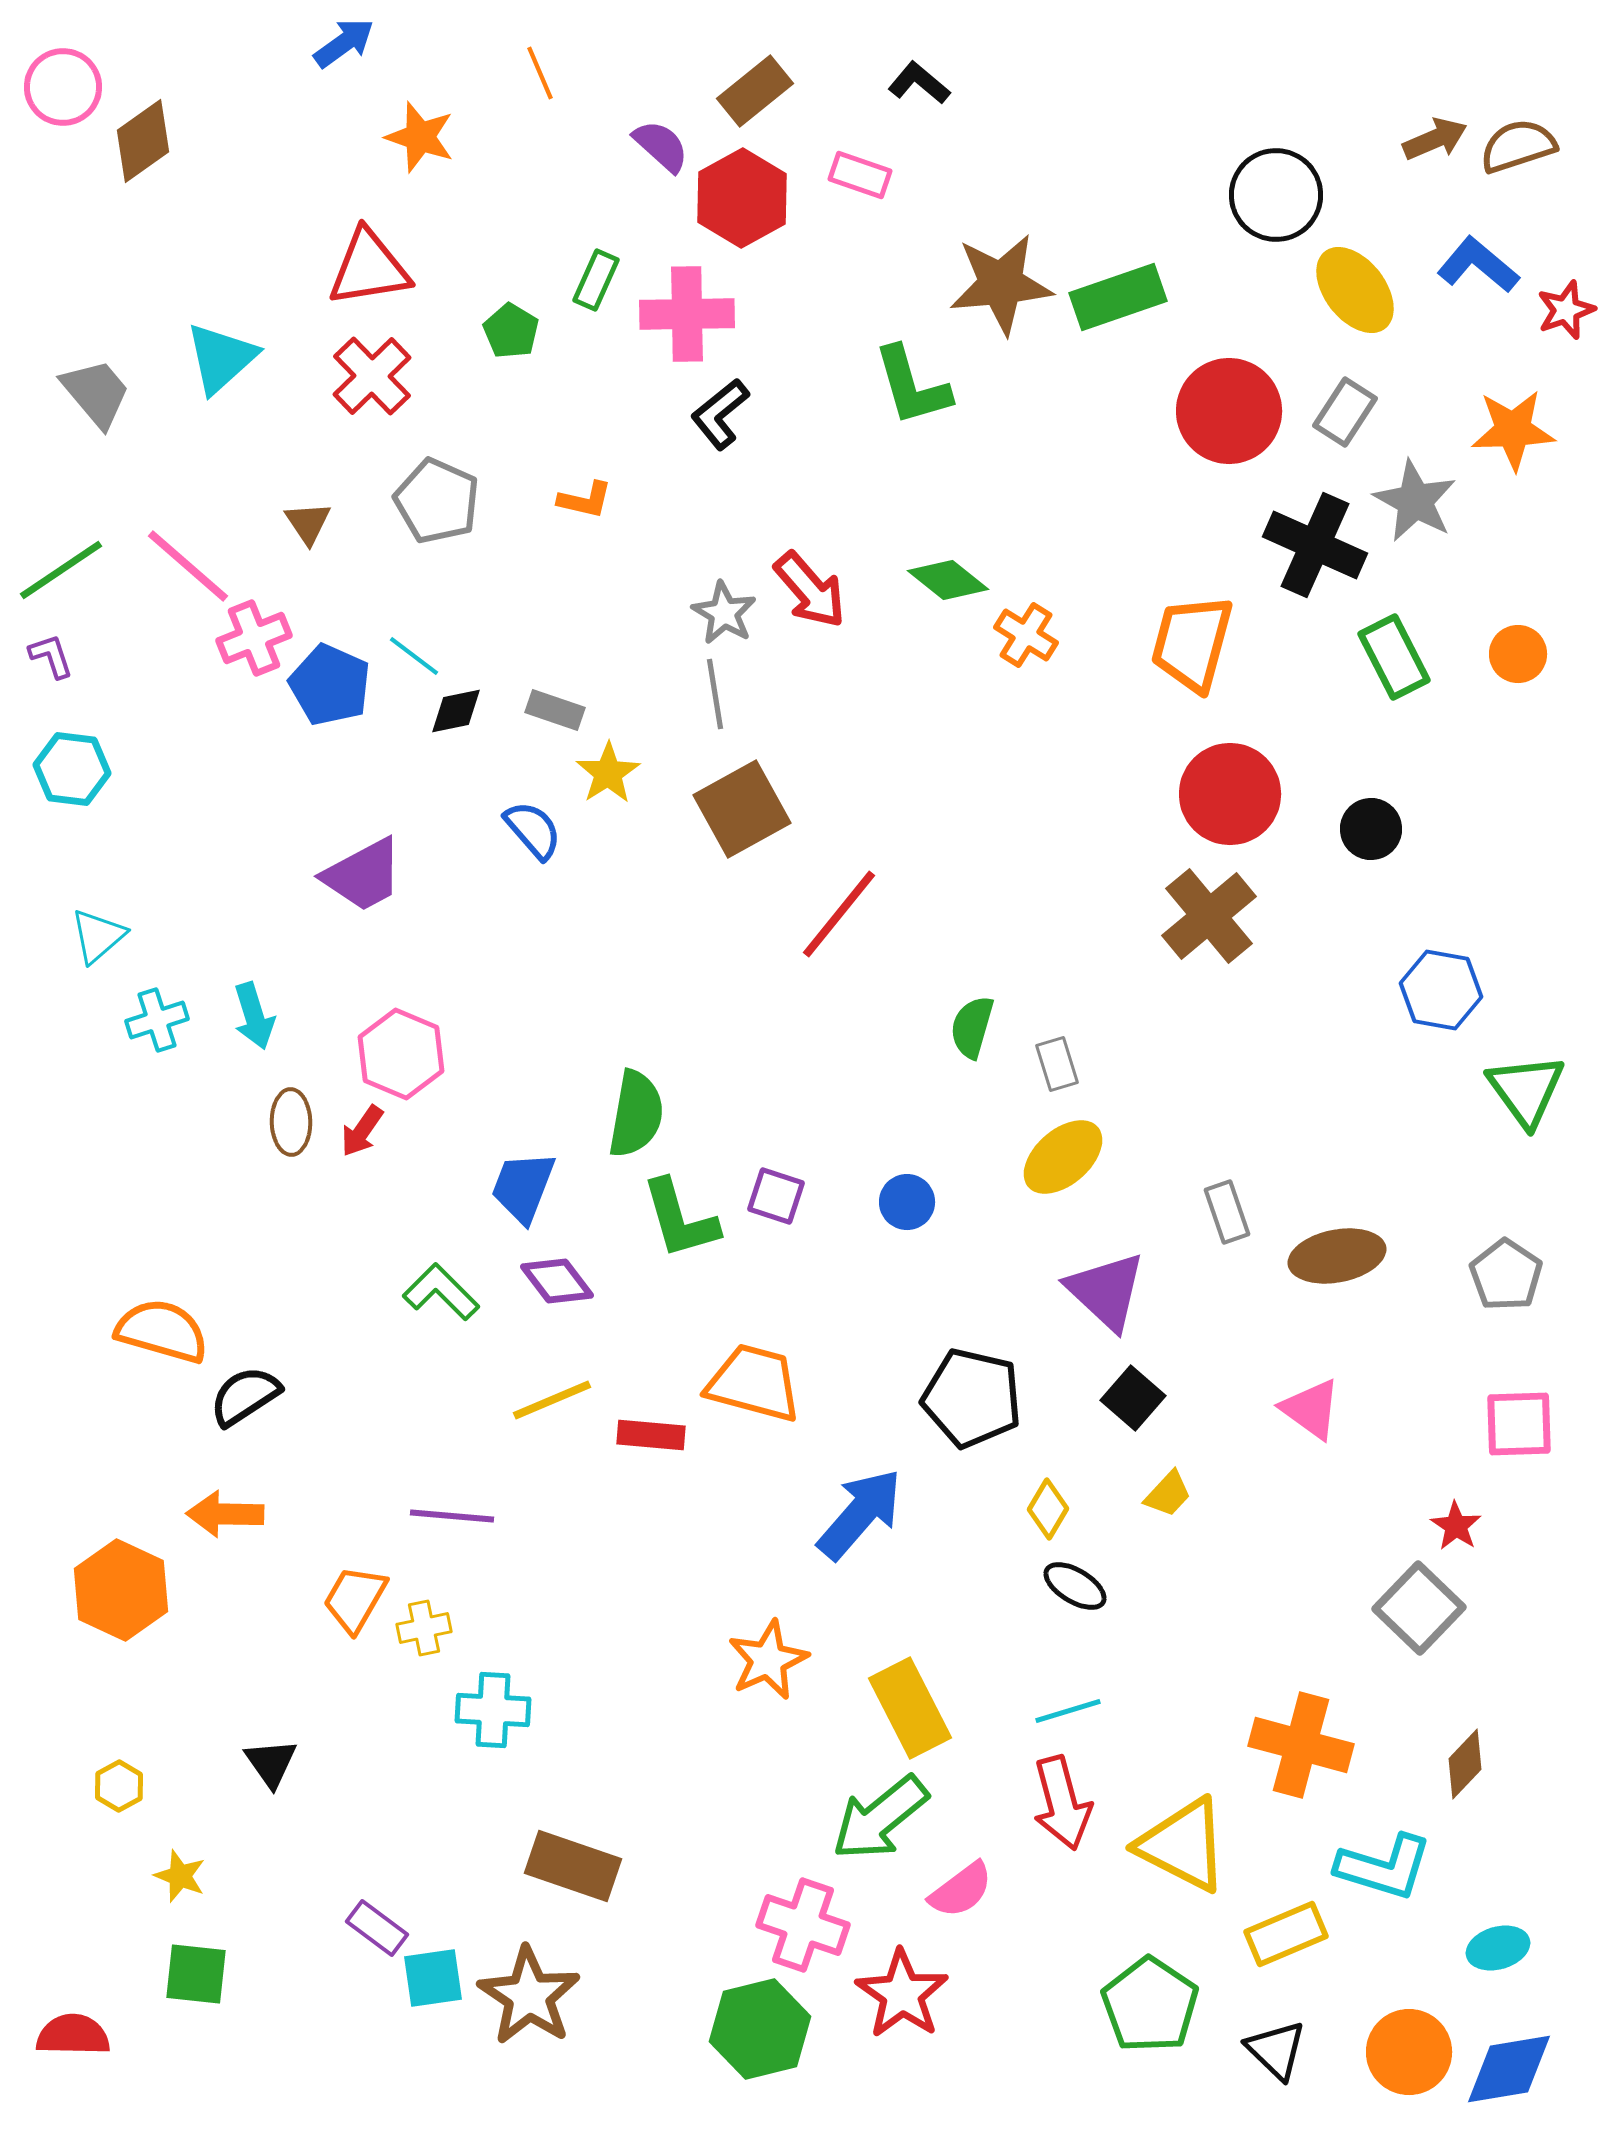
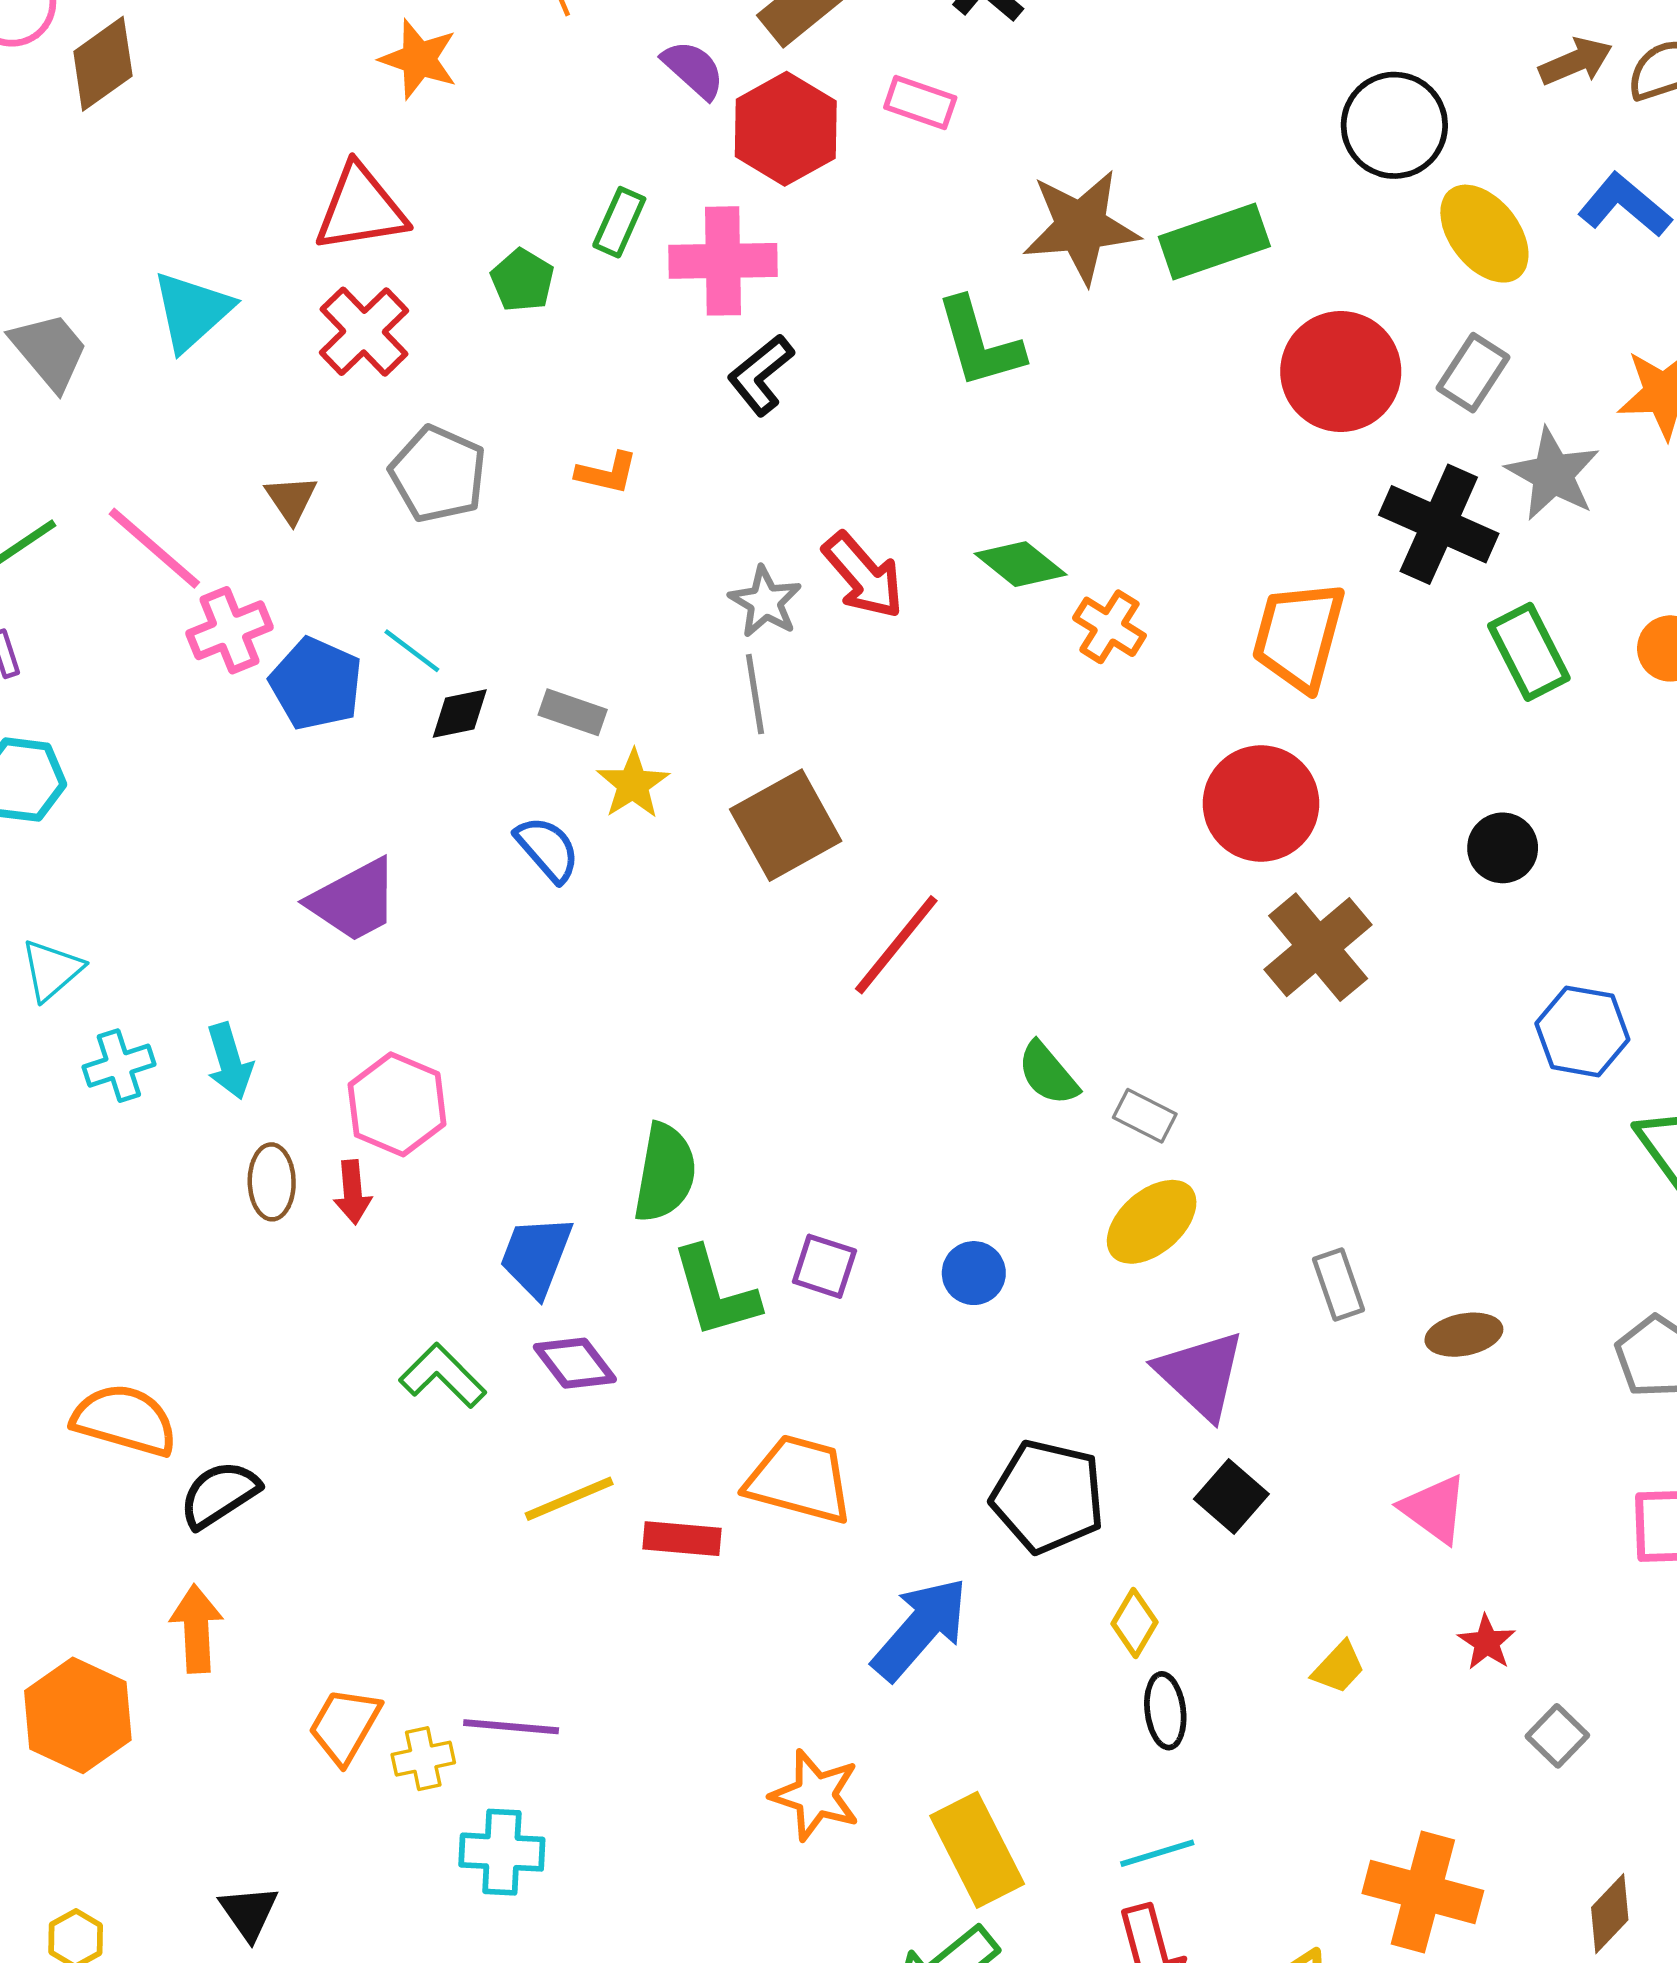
red circle: (1230, 794) -> (1261, 803), moved
green semicircle: (972, 1027) -> (1048, 1074), turned -56
gray rectangle: (1057, 1064) -> (1145, 1116), turned -46
red arrow: (362, 1131) -> (353, 1192), turned -40
brown ellipse: (1337, 1256) -> (1464, 1335), size x0.7
yellow trapezoid: (1168, 1494) -> (1339, 1667), moved
orange arrow: (225, 1514) -> (196, 1629), turned 86
purple line: (452, 1516) -> (511, 1727), moved
red star: (1456, 1526) -> (1487, 1642), moved
black ellipse: (1075, 1586) -> (1165, 1711), turned 52
gray square: (1419, 1608) -> (1557, 1736), size x0.6
orange star: (768, 1660) -> (815, 1795), turned -30

